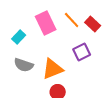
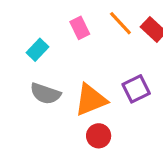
pink rectangle: (46, 23) -> (80, 28), size x0.6
purple square: (82, 52) -> (136, 89), moved

